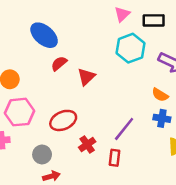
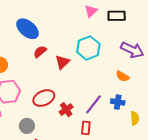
cyan hexagon: (130, 48) -> (88, 48), moved
blue cross: (162, 118) -> (118, 102), moved
red cross: (87, 144) -> (66, 110), moved

